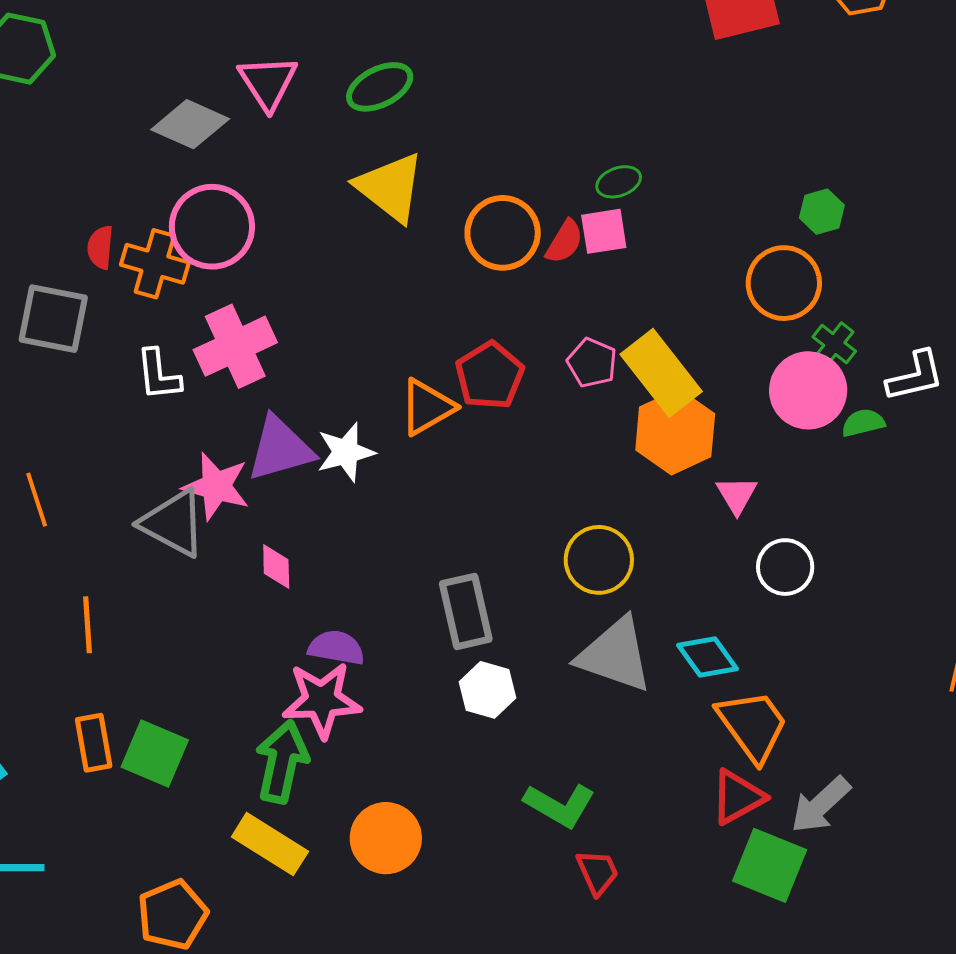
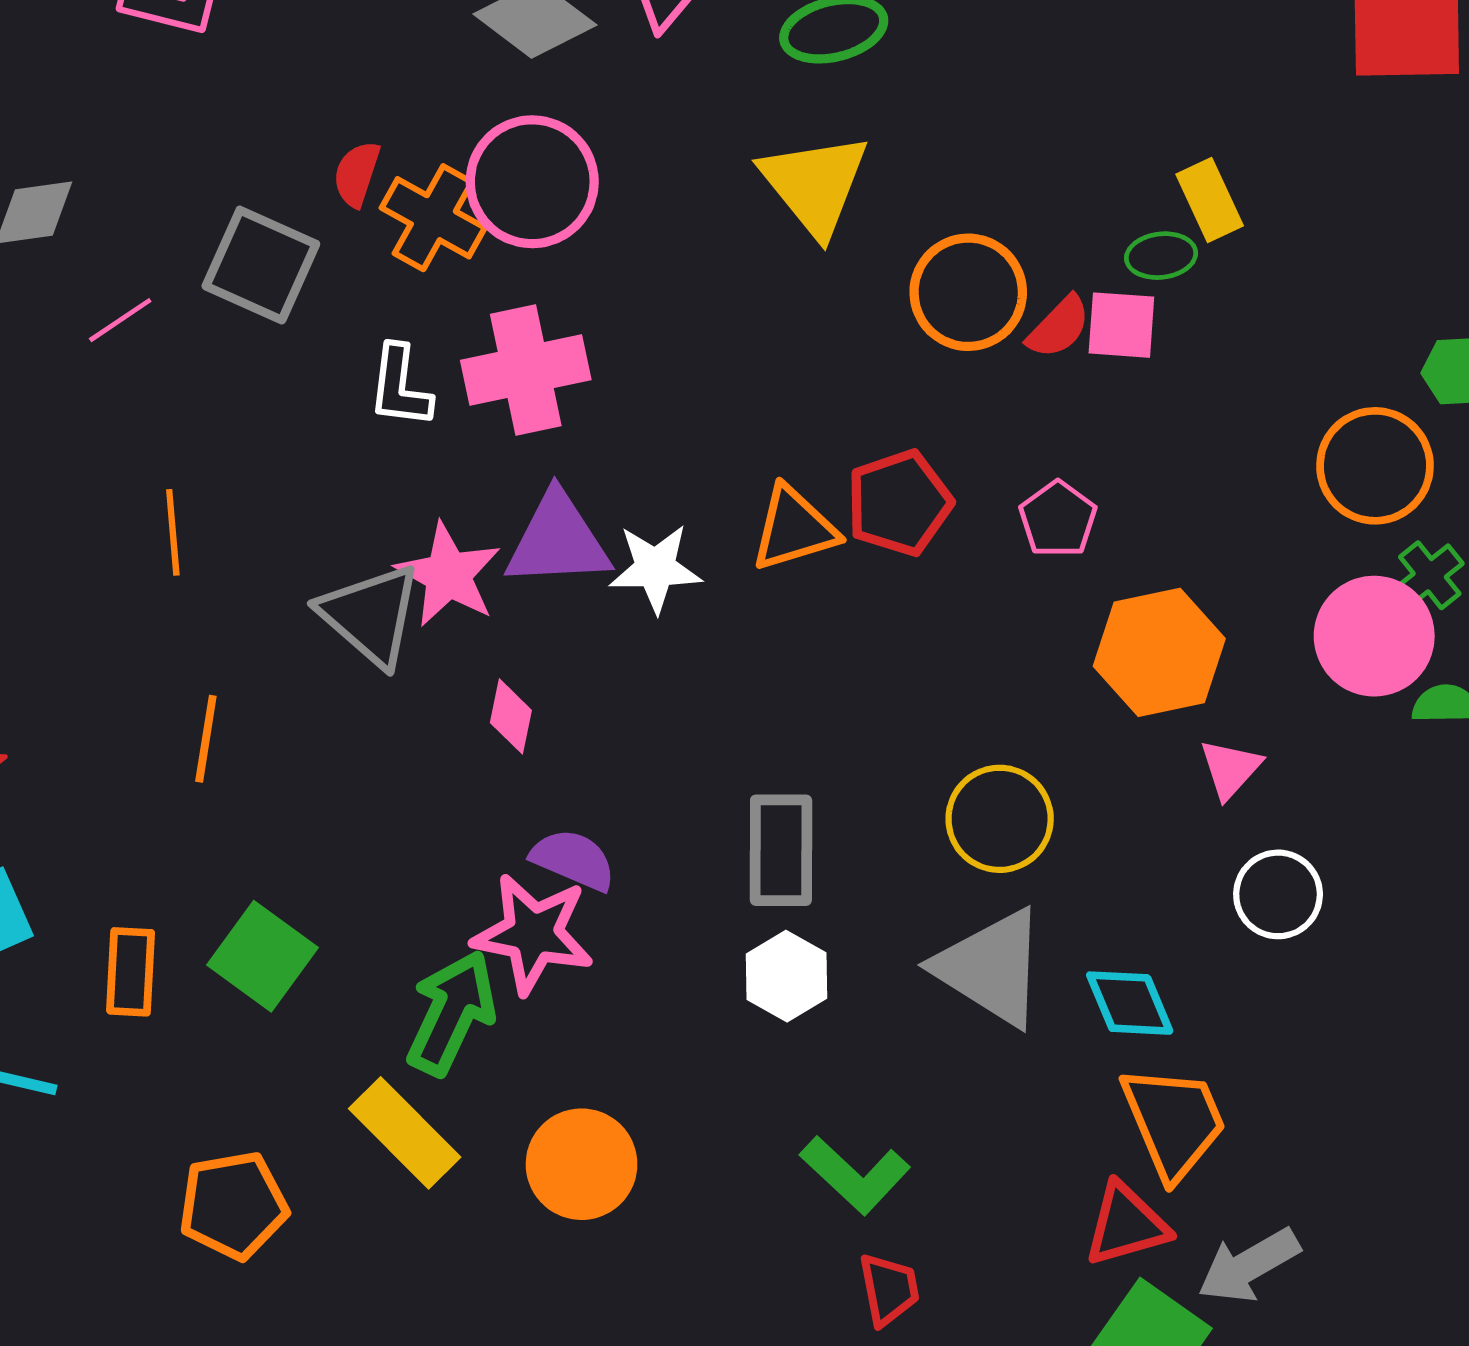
yellow rectangle: (661, 373) -> (1210, 200), moved, size x0.6
orange rectangle: (94, 743) -> (131, 972), moved

